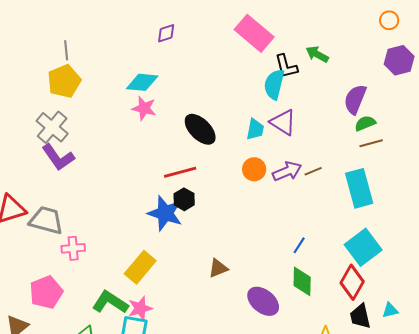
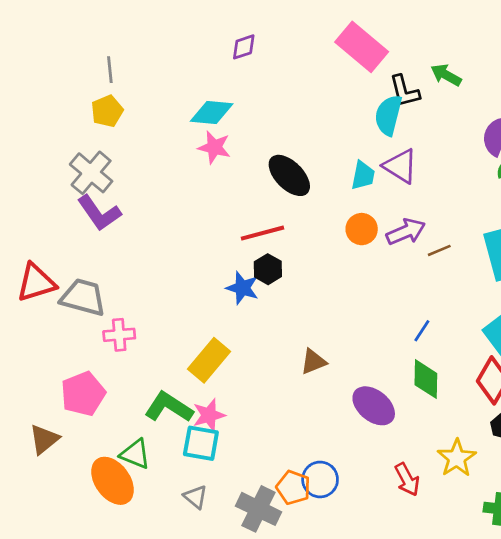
yellow pentagon: (64, 81) -> (107, 111), size x0.7
brown line: (313, 171) -> (439, 250), moved
blue star: (165, 213) -> (242, 288), size x0.7

